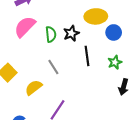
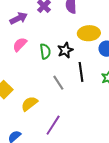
pink semicircle: (25, 27) -> (20, 44), size x0.7
gray line: (53, 67) -> (58, 83), moved

